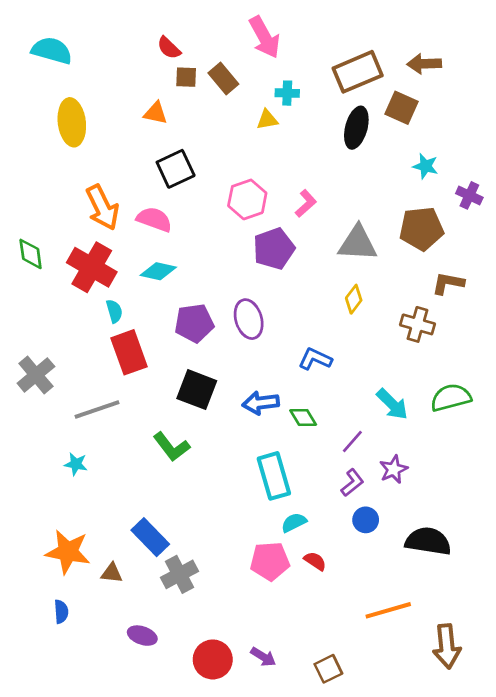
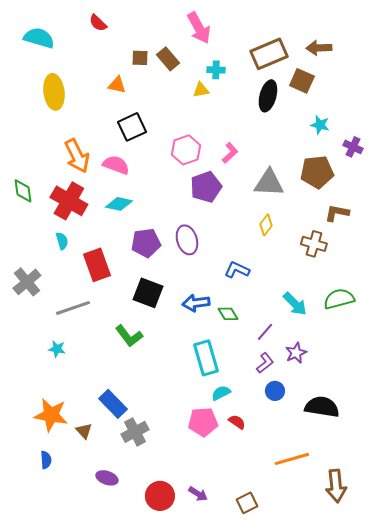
red semicircle: (169, 48) -> (98, 23), moved
cyan semicircle: (114, 311) -> (62, 241), moved
brown triangle: (112, 573) -> (84, 431), turned 42

